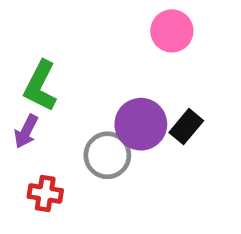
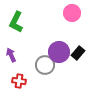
green L-shape: (40, 86) -> (16, 22), moved
purple arrow: (26, 131) -> (11, 55), turned 128

